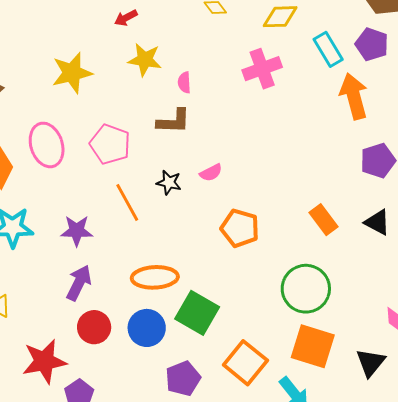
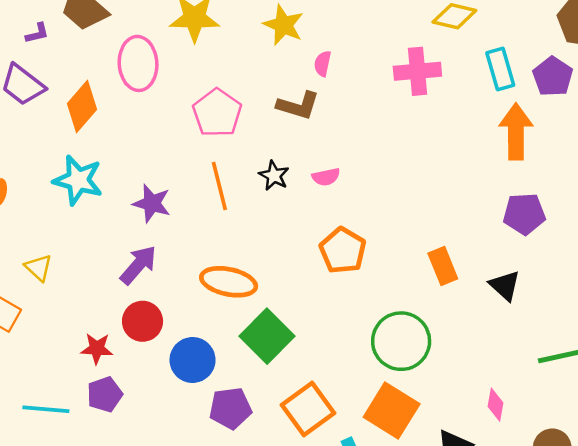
pink ellipse: (47, 145) -> (138, 63), moved
blue circle: (147, 328) -> (193, 360), moved
red star: (44, 361) -> (97, 349), moved, size x0.6

